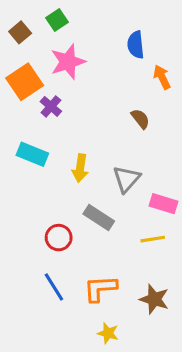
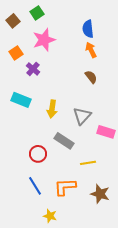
orange arrow: (162, 77) -> (91, 50), moved
orange square: (25, 82) -> (16, 53), size x0.6
yellow line: (153, 239) -> (88, 163), moved
yellow star: (108, 333) -> (50, 216), moved

